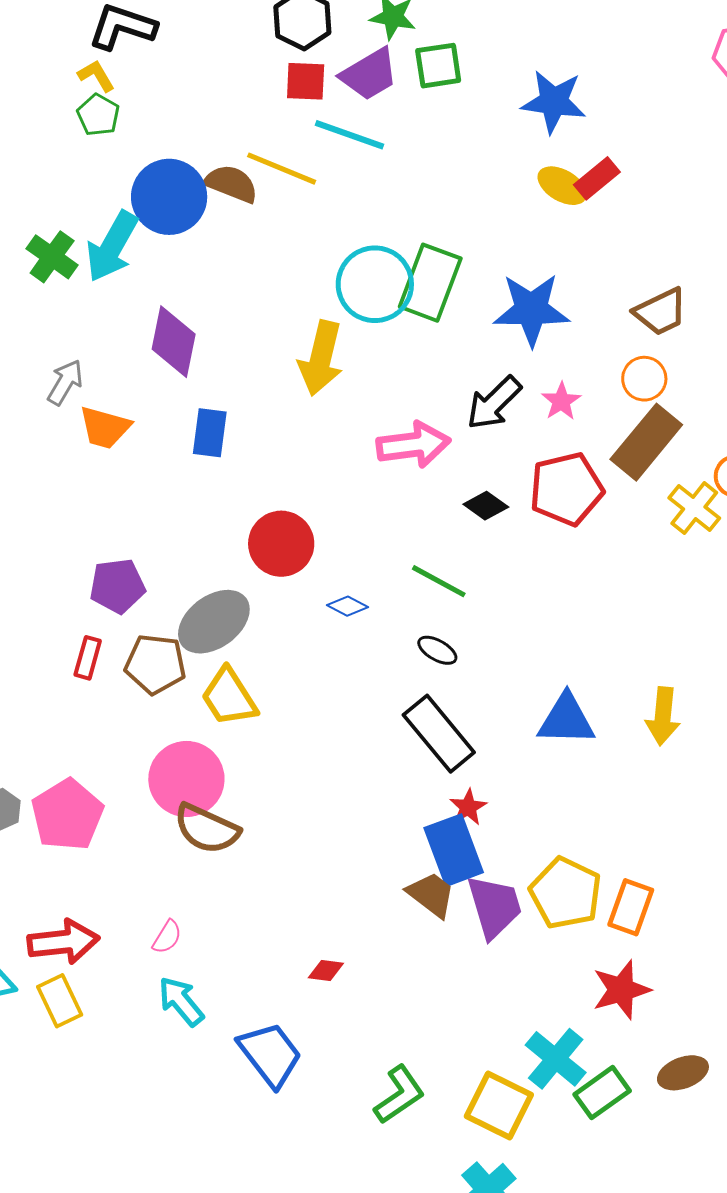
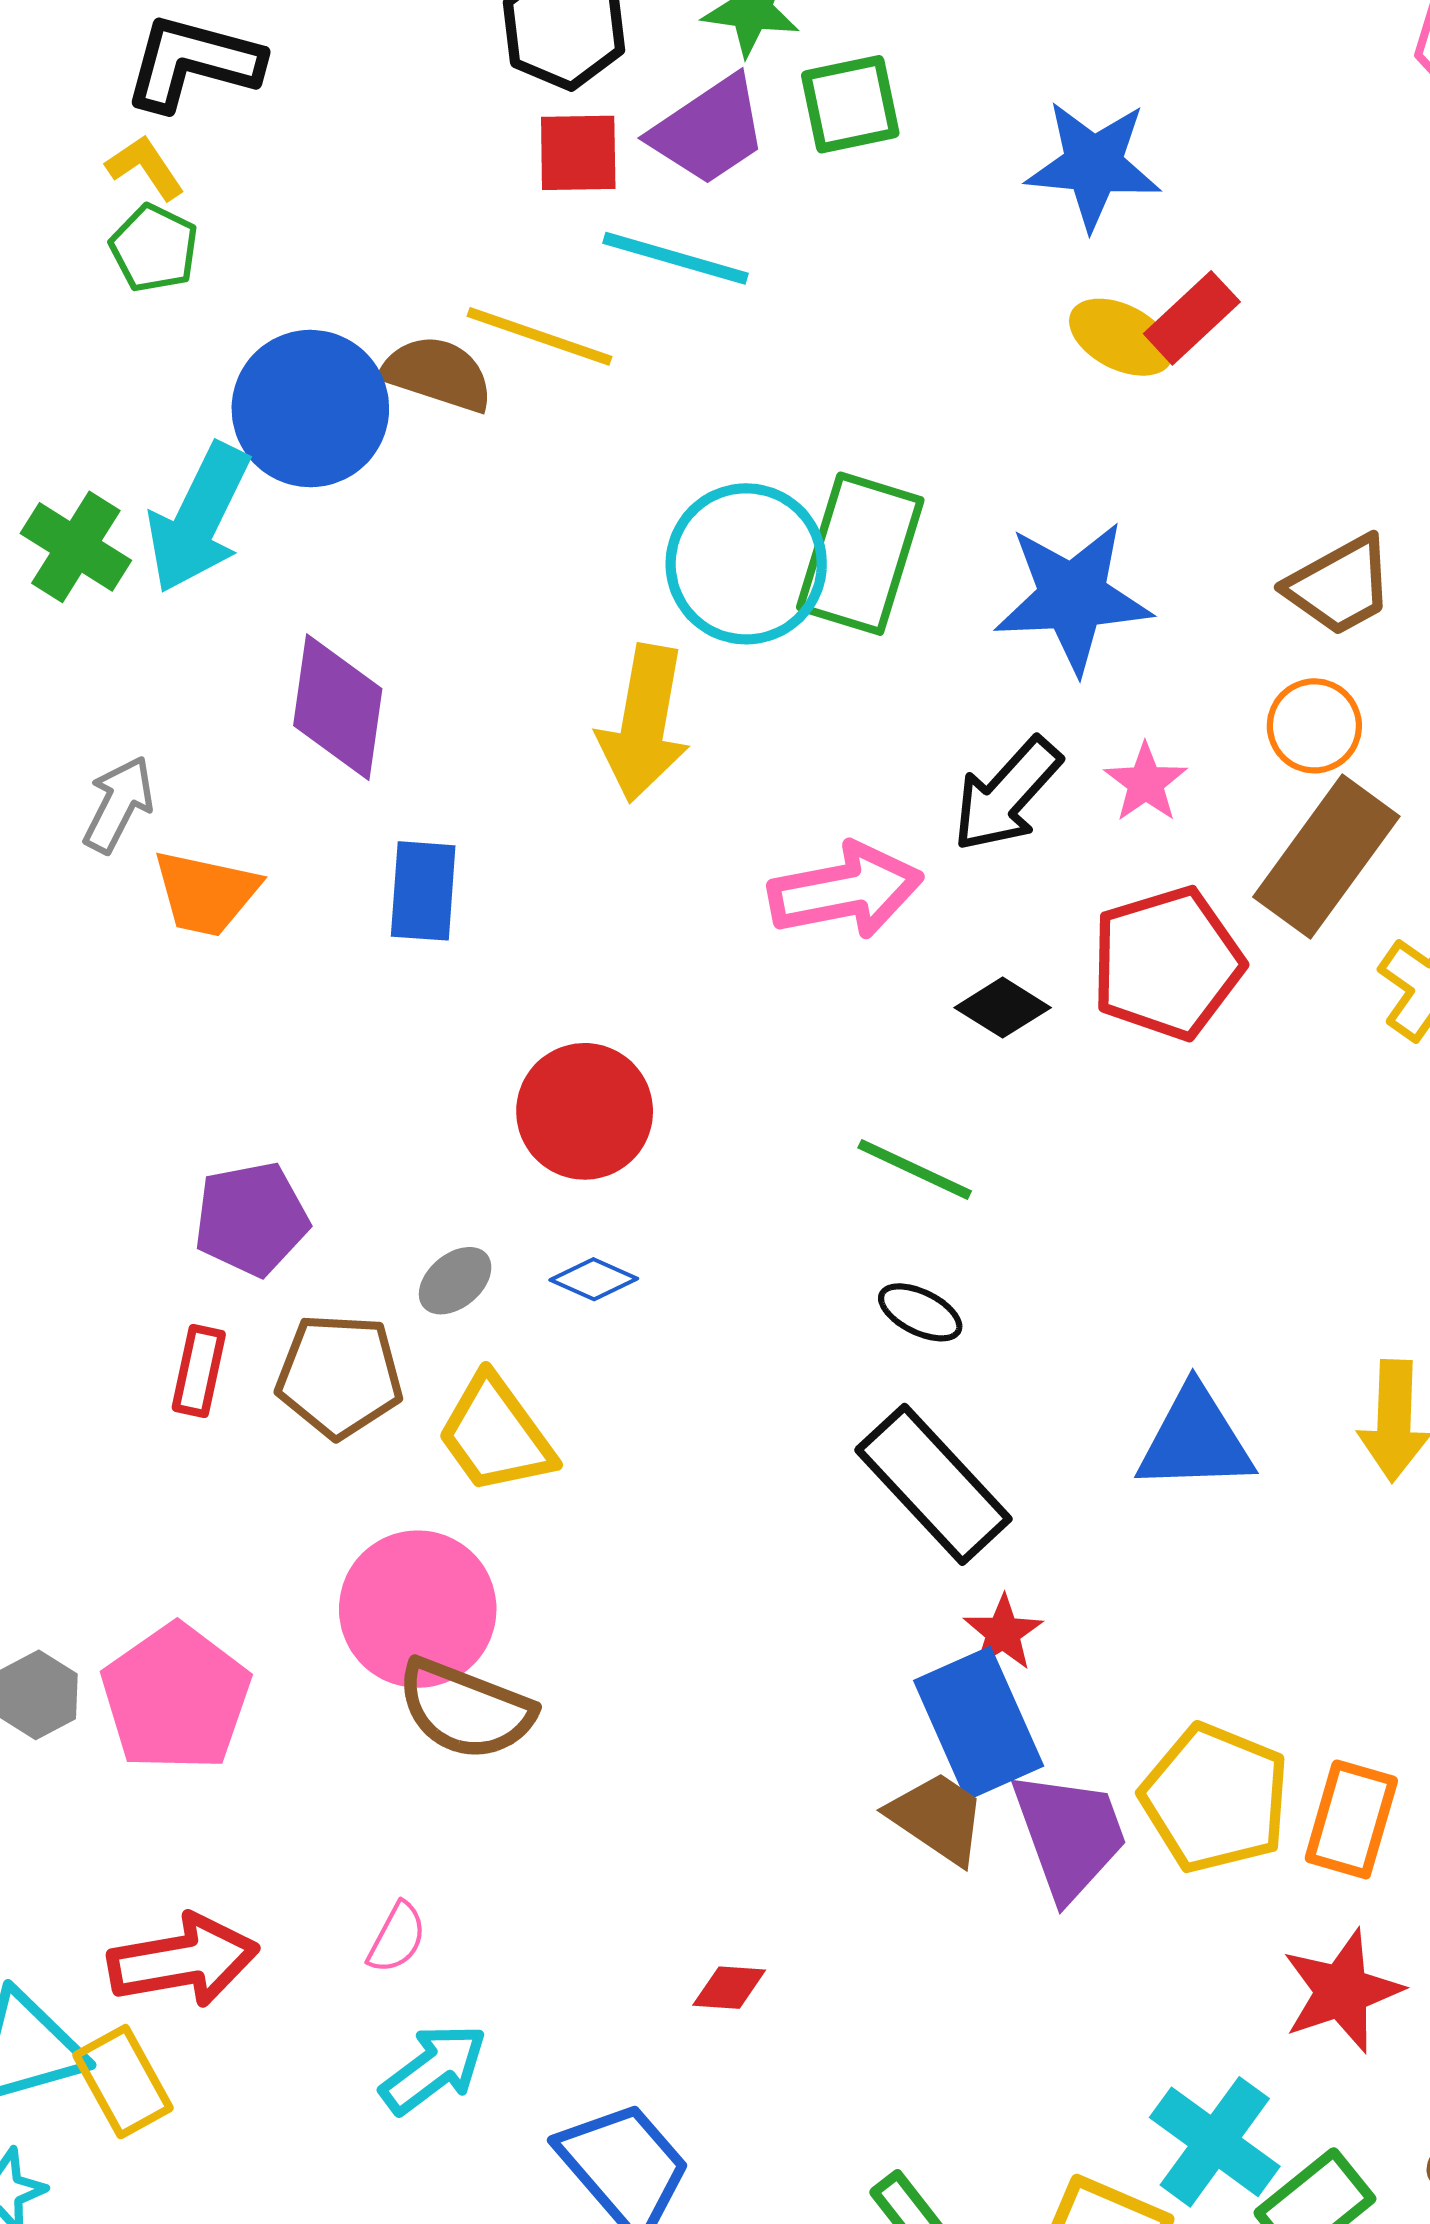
blue diamond: (348, 606) -> (594, 1279), moved
gray ellipse: (214, 622) -> (455, 1281), size x0.5
yellow rectangle: (60, 1001) -> (123, 2082), moved
cyan arrow: (181, 1001) -> (434, 2069), turned 96

